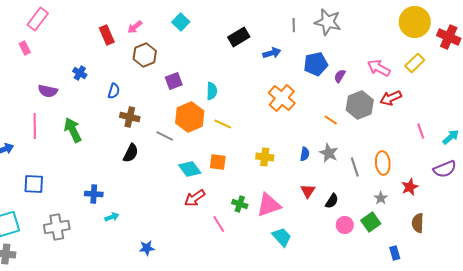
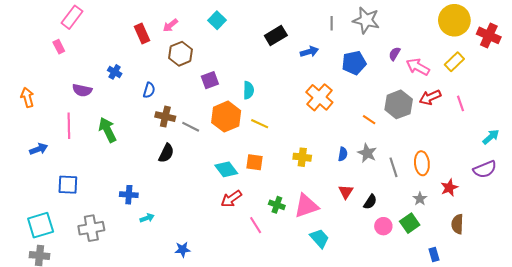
purple semicircle: (340, 76) -> (395, 54), moved
pink line: (421, 131) -> (460, 103), moved
gray line: (165, 136) -> (191, 127), moved

